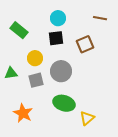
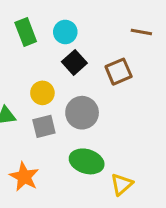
cyan circle: (58, 18) -> (65, 32), moved
green rectangle: (19, 30) -> (26, 32), moved, turned 30
black square: (56, 38) -> (74, 62), turned -35

